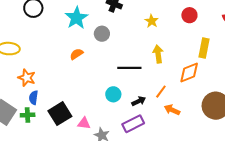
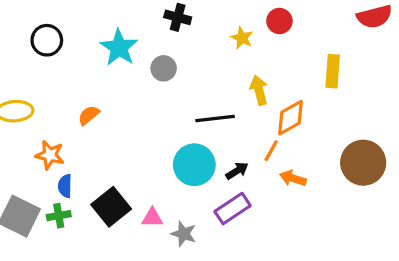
red circle: (189, 15) -> (279, 21), moved
orange semicircle: (77, 54) -> (89, 115), moved
orange diamond: (189, 73) -> (290, 118), moved
cyan circle: (113, 94) -> (194, 165), size x1.6

